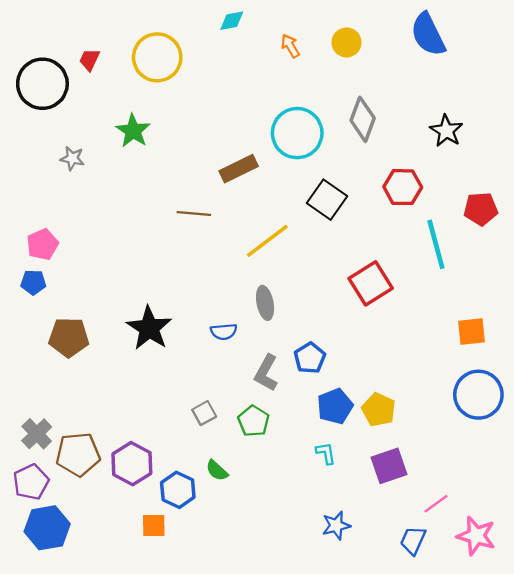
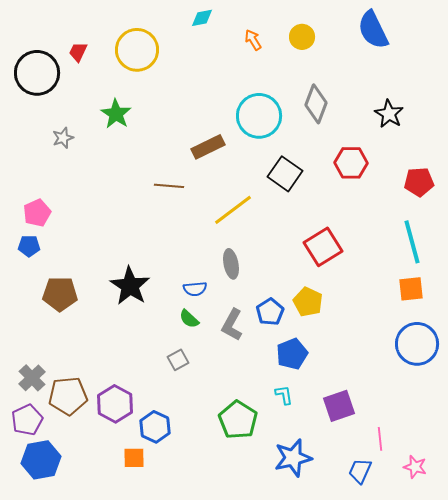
gray star: (72, 158) -> (63, 138), turned -30
cyan line: (436, 244) -> (412, 242), moved
yellow pentagon: (379, 410) -> (308, 302), moved
green pentagon: (254, 421) -> (238, 420), moved, size x1.4
green semicircle: (217, 470) -> (189, 319), moved
pink line: (436, 504) -> (380, 439), turned -60
blue star: (336, 526) -> (293, 458), size x1.5
pink star: (476, 536) -> (415, 467), size x0.7

